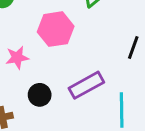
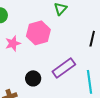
pink star: (17, 58) -> (13, 43), moved

